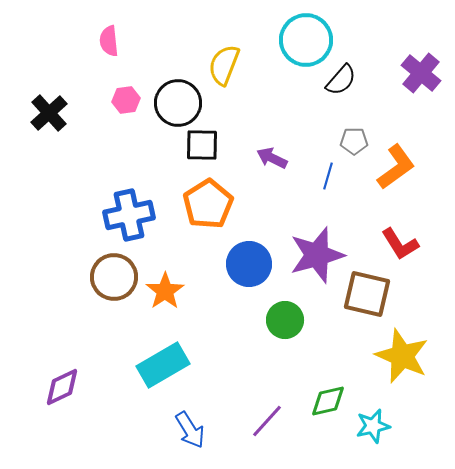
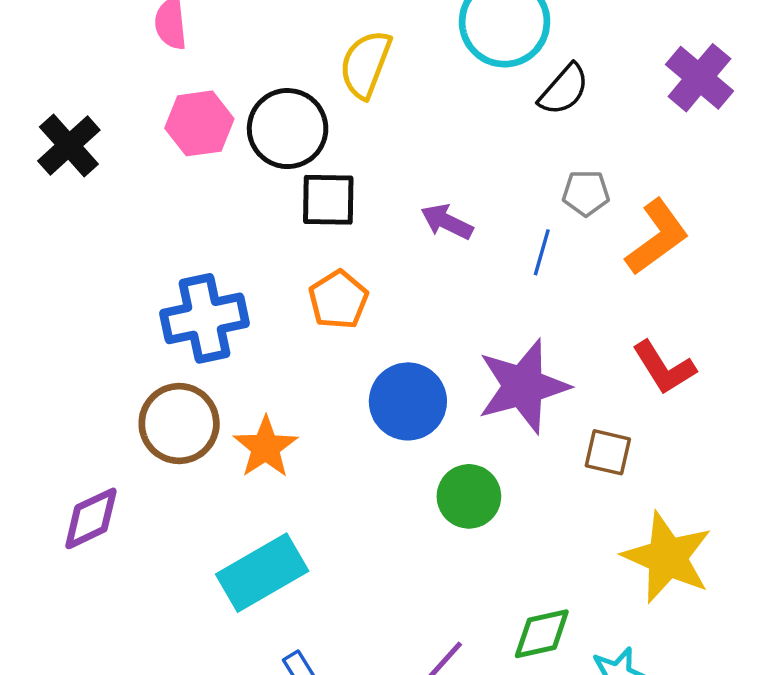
pink hexagon: (126, 100) -> (199, 123), size x1.4
orange pentagon: (208, 204) -> (338, 300), size x0.7
brown square: (367, 294) -> (608, 452), size x0.6
purple diamond: (62, 387) -> (91, 518), moved

